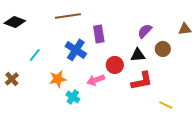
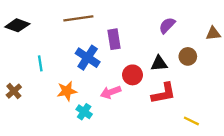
purple semicircle: (145, 31) -> (167, 25), moved
cyan line: (35, 55) -> (40, 63), turned -48

